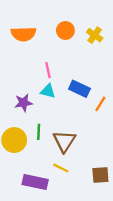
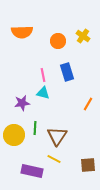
orange semicircle: (23, 34) -> (22, 32), moved
yellow cross: (95, 35) -> (83, 36), moved
blue rectangle: (79, 89) -> (67, 72), moved, turned 48

